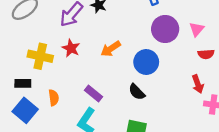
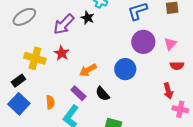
orange arrow: (111, 49) -> (88, 70), moved
black rectangle: (23, 83) -> (18, 81), turned -40
black semicircle: (137, 92) -> (102, 94), moved
orange semicircle: (54, 98) -> (50, 102), moved

